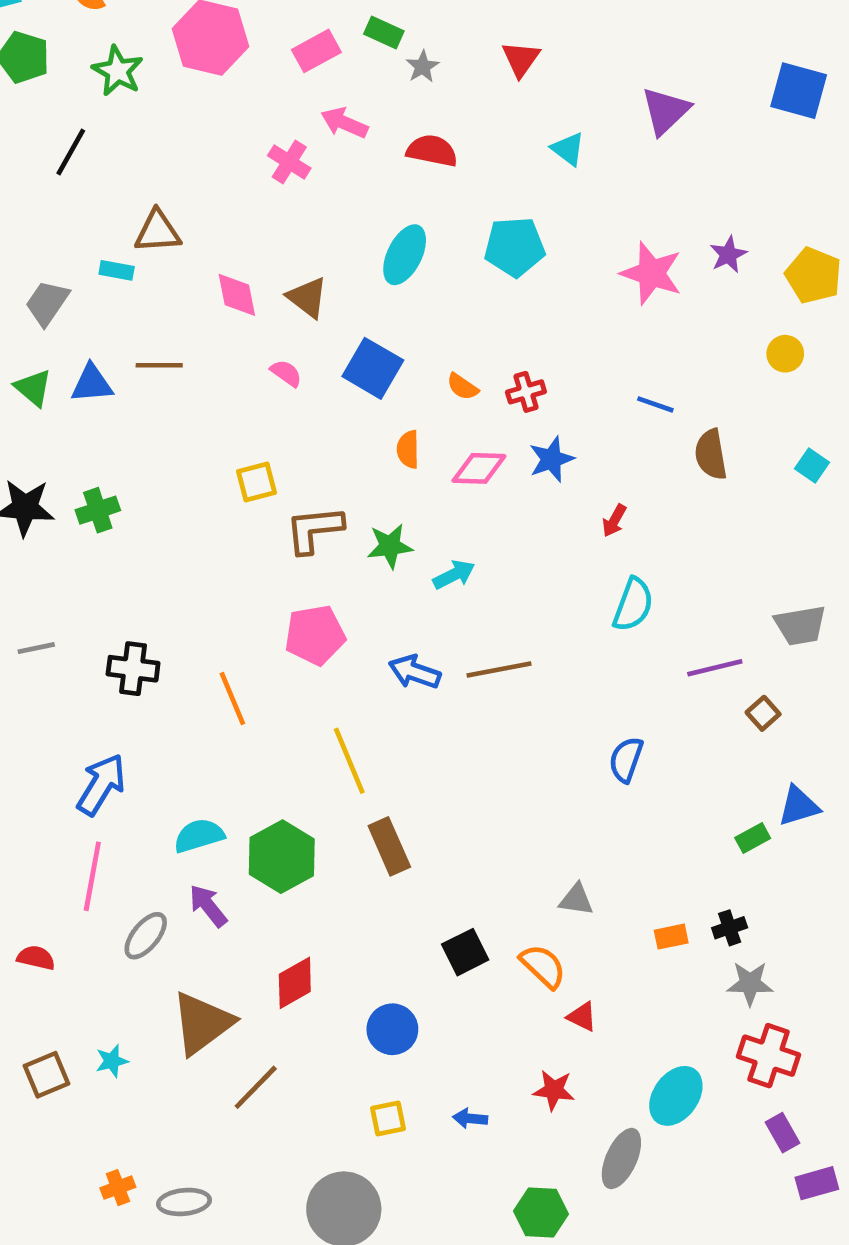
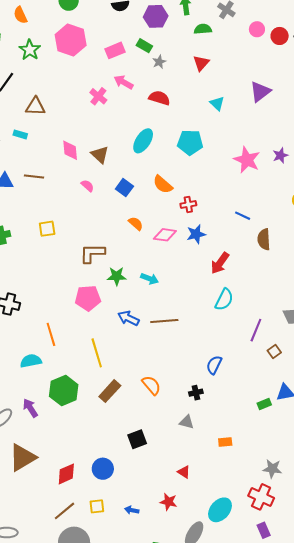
brown triangle: (158, 232) -> (35, 106), moved
blue square: (373, 368) -> (124, 188), size x0.7
orange semicircle: (462, 387) -> (163, 184), moved, size x1.5
orange semicircle: (408, 449) -> (136, 224), turned 126
yellow square: (257, 482) -> (47, 229), moved
red arrow: (614, 521) -> (220, 263), size x1.6
green star: (390, 546) -> (117, 276), moved
cyan arrow: (454, 575) -> (150, 279), turned 42
purple line: (715, 668) -> (256, 330), turned -60
orange line: (232, 699) -> (51, 334), moved
cyan semicircle: (199, 836) -> (31, 361), moved
brown rectangle: (389, 846) -> (110, 391), turned 60
black cross: (730, 928) -> (196, 393), moved
orange semicircle: (543, 966) -> (151, 385), moved
red diamond: (295, 983) -> (66, 474), moved
gray star: (750, 983) -> (272, 469), moved
brown line: (256, 1087) -> (64, 511), moved

